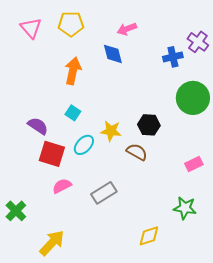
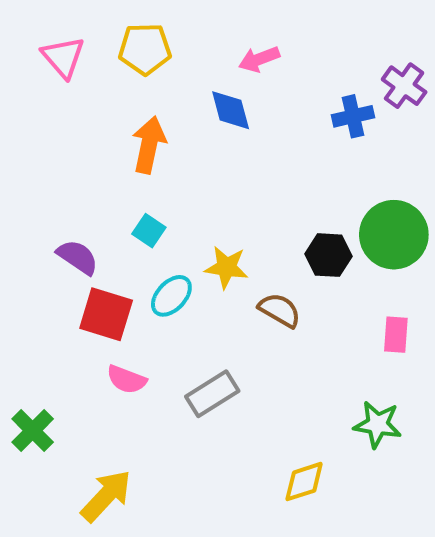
green circle: (193, 98) -> (394, 235), moved
black hexagon: (149, 125) -> (329, 255), moved
pink rectangle: (194, 164) -> (396, 335), turned -60
pink semicircle: (62, 186) -> (127, 380), turned -132

